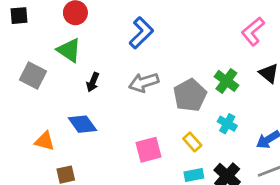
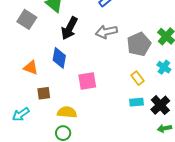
black arrow: (93, 82) -> (69, 28), size x1.6
blue diamond: (82, 124) -> (59, 58), turned 40
pink square: (149, 150) -> (87, 81), moved

